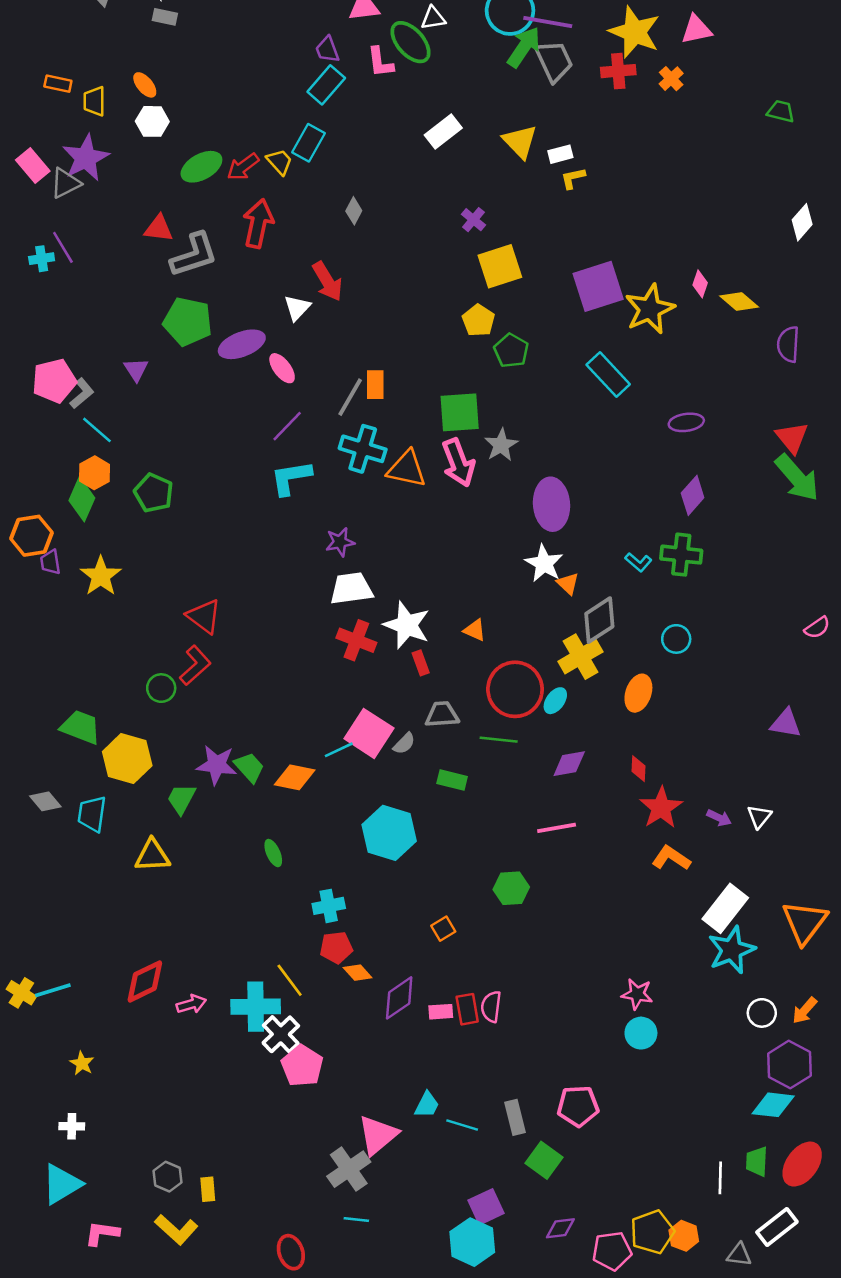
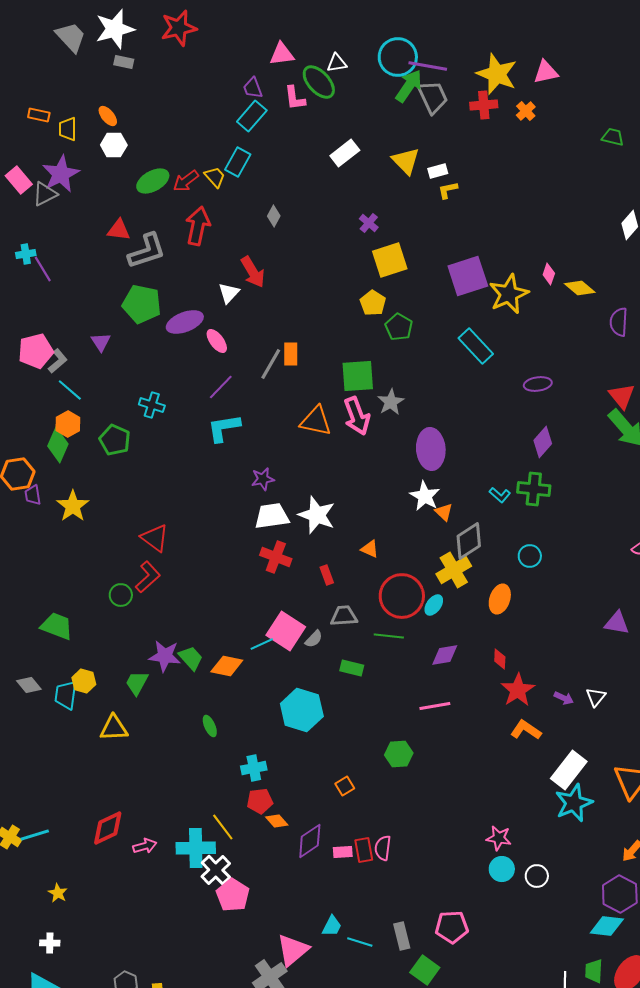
purple line: (63, 247) -> (43, 269), moved
cyan cross: (363, 449) -> (152, 405), moved, size x0.7
white star: (407, 625) -> (317, 515), moved
yellow hexagon: (127, 759) -> (84, 681), moved, size x0.6
white circle: (762, 1013) -> (537, 876), moved

